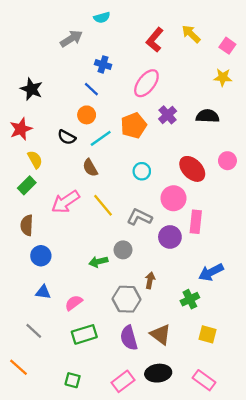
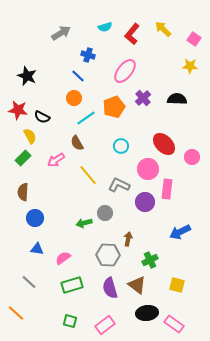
cyan semicircle: (102, 17) -> (105, 27), moved
red star: (21, 129) -> (18, 110), turned 30
black semicircle: (67, 137) -> (42, 117), moved
pink circle: (227, 161) -> (192, 157), moved
pink arrow: (65, 202) -> (56, 160), moved, size x0.7
green cross: (190, 299) -> (150, 260), moved
black ellipse: (158, 373) -> (147, 313), moved
green square: (73, 380) -> (70, 321), moved

